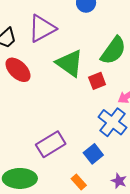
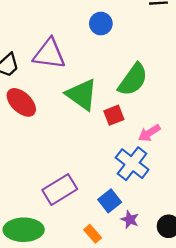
purple triangle: (42, 28) -> (49, 54), turned 36
purple star: (119, 181) -> (130, 219), moved

